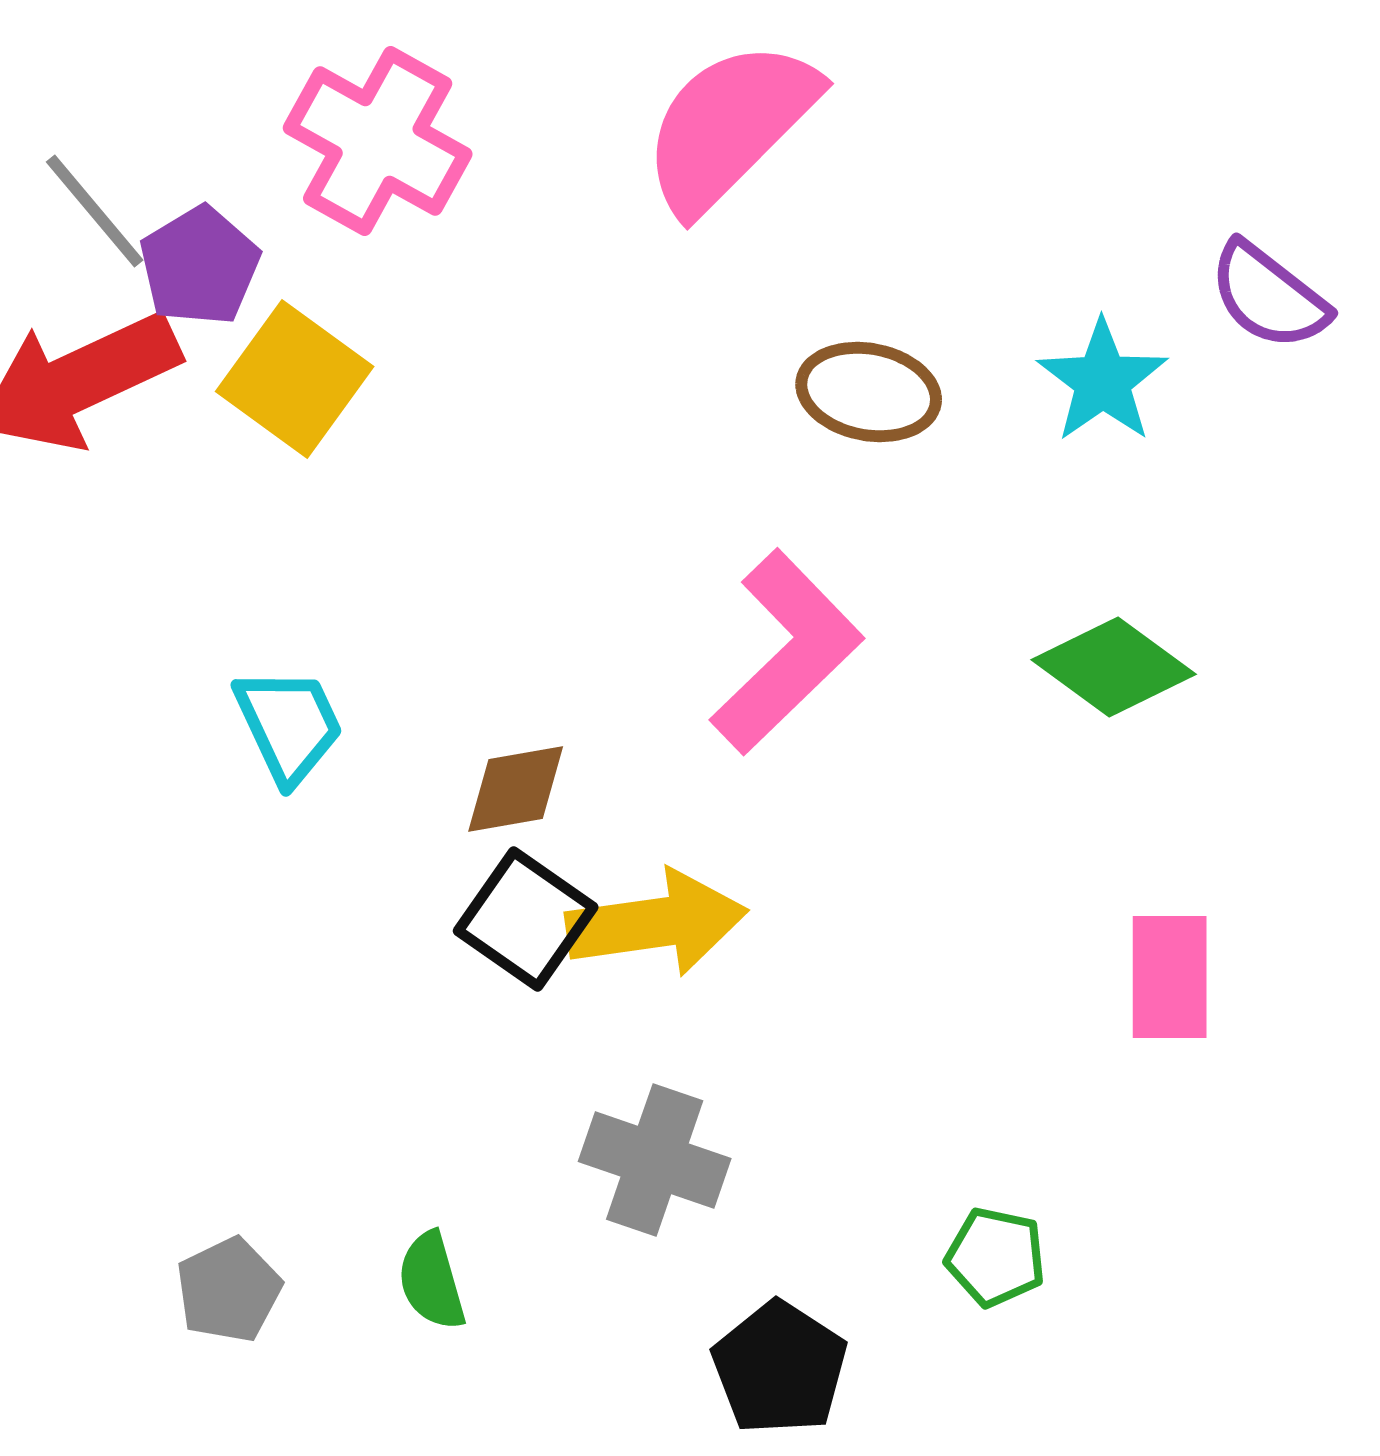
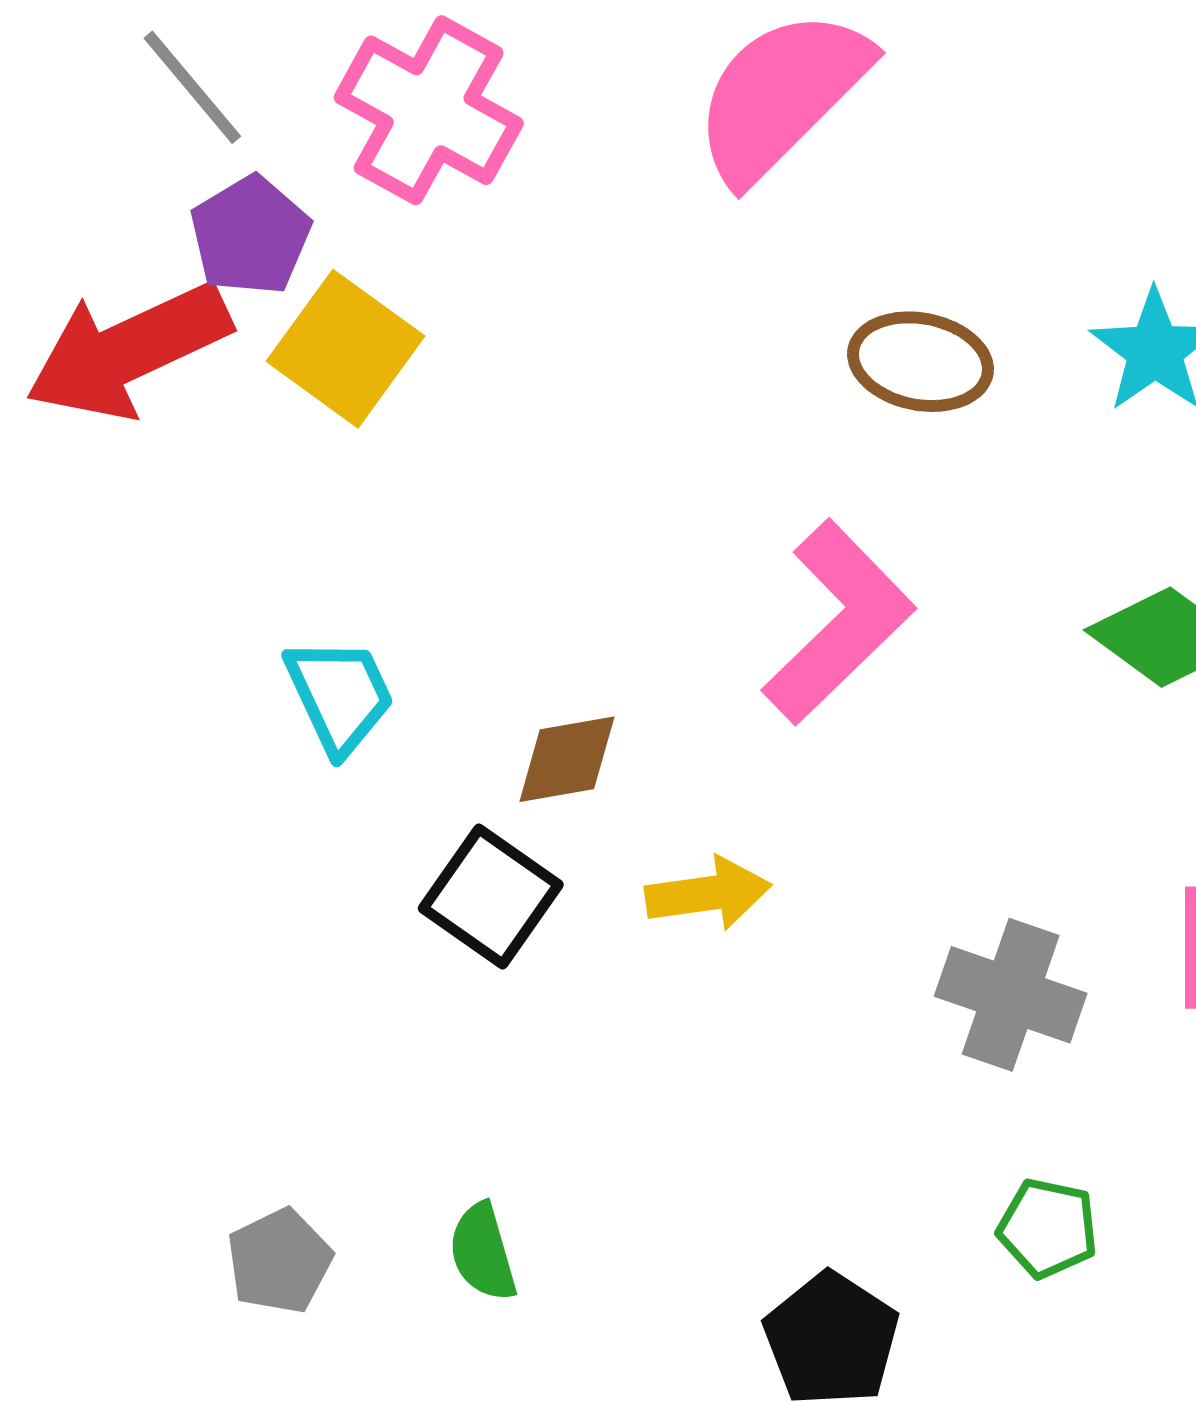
gray line: (95, 211) -> (192, 87), moved
black square: (526, 919) -> (491, 897), moved
yellow arrow: (657, 923) -> (708, 894), size x0.7
gray cross: (655, 1160) -> (1011, 995), moved

